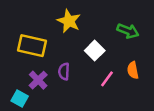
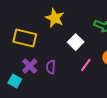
purple semicircle: (64, 71) -> (51, 67), moved

